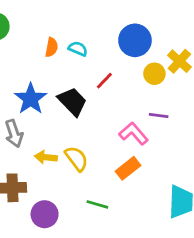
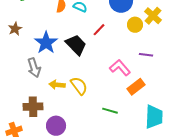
purple line: (159, 115) -> (146, 55), moved
orange rectangle: (128, 168) -> (136, 87), moved
green line: (97, 204) -> (110, 111), moved

